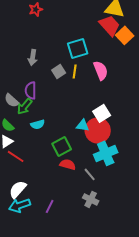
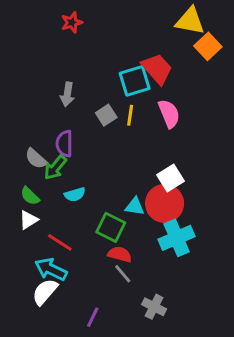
red trapezoid: (110, 25) -> (157, 69), moved
orange square: (125, 35) -> (208, 46), moved
cyan triangle: (83, 125) -> (135, 206), moved
green square: (62, 146) -> (111, 227), turned -36
red line: (16, 156) -> (60, 242), moved
gray line: (90, 174) -> (123, 274), moved
cyan arrow: (20, 205) -> (51, 269), moved, turned 45

